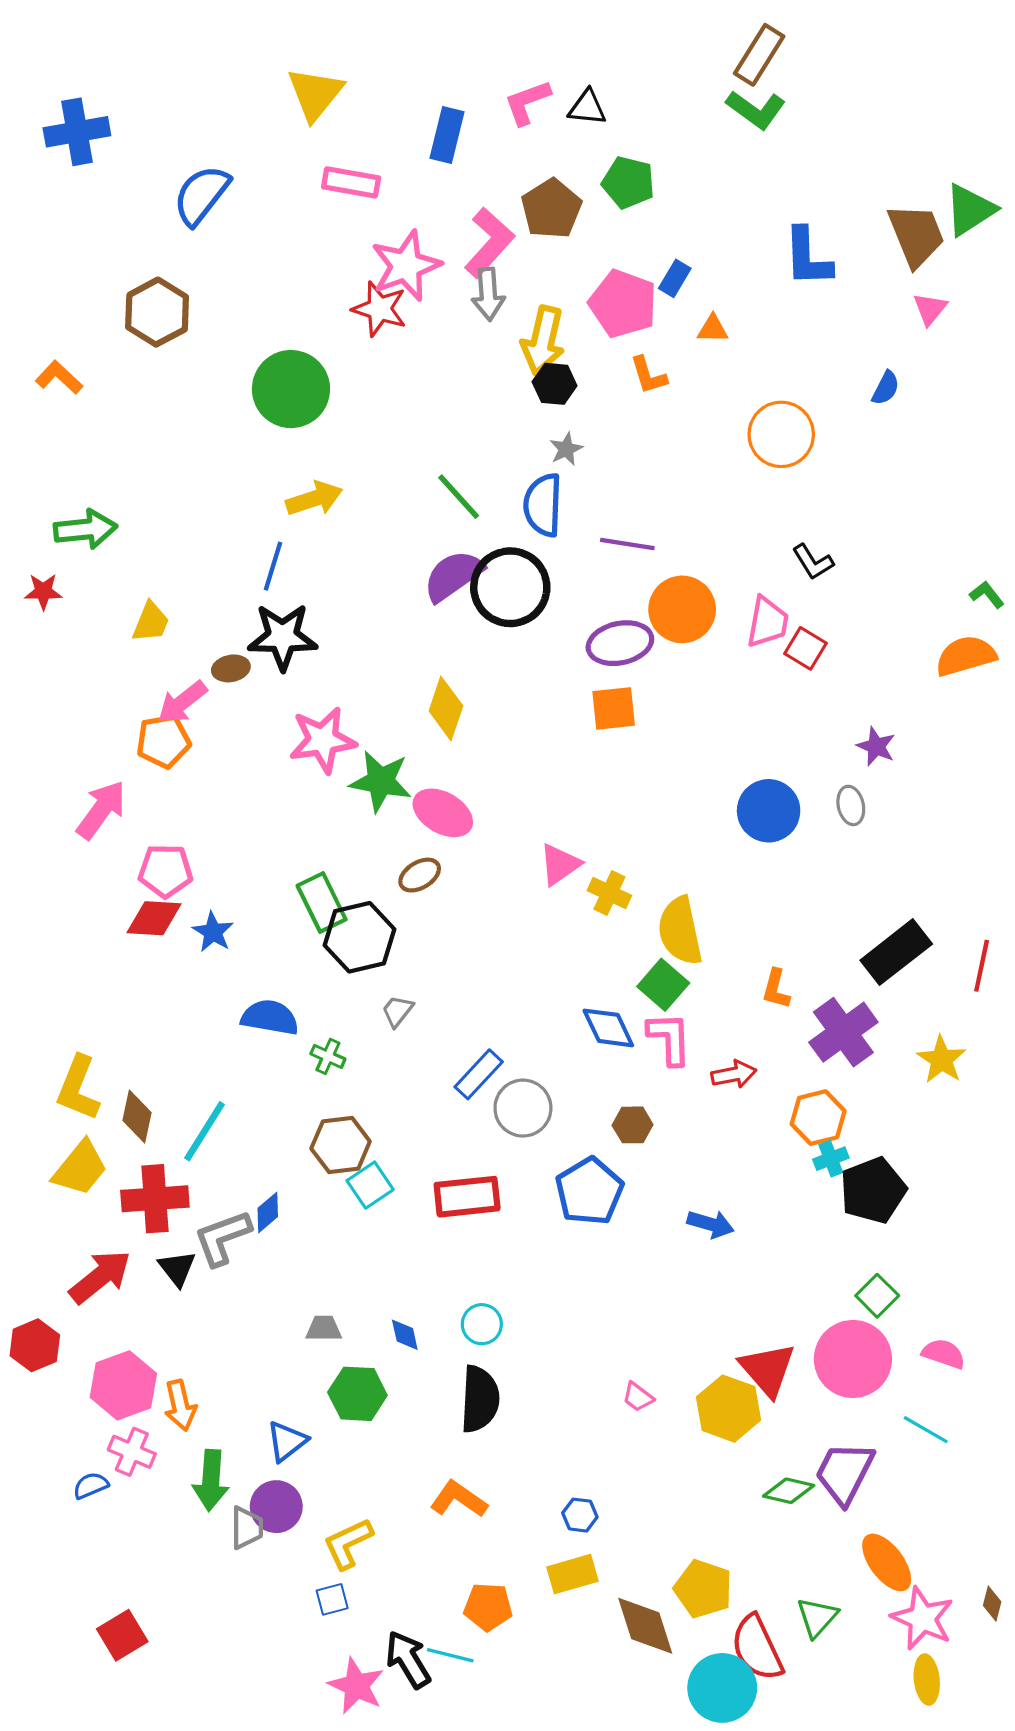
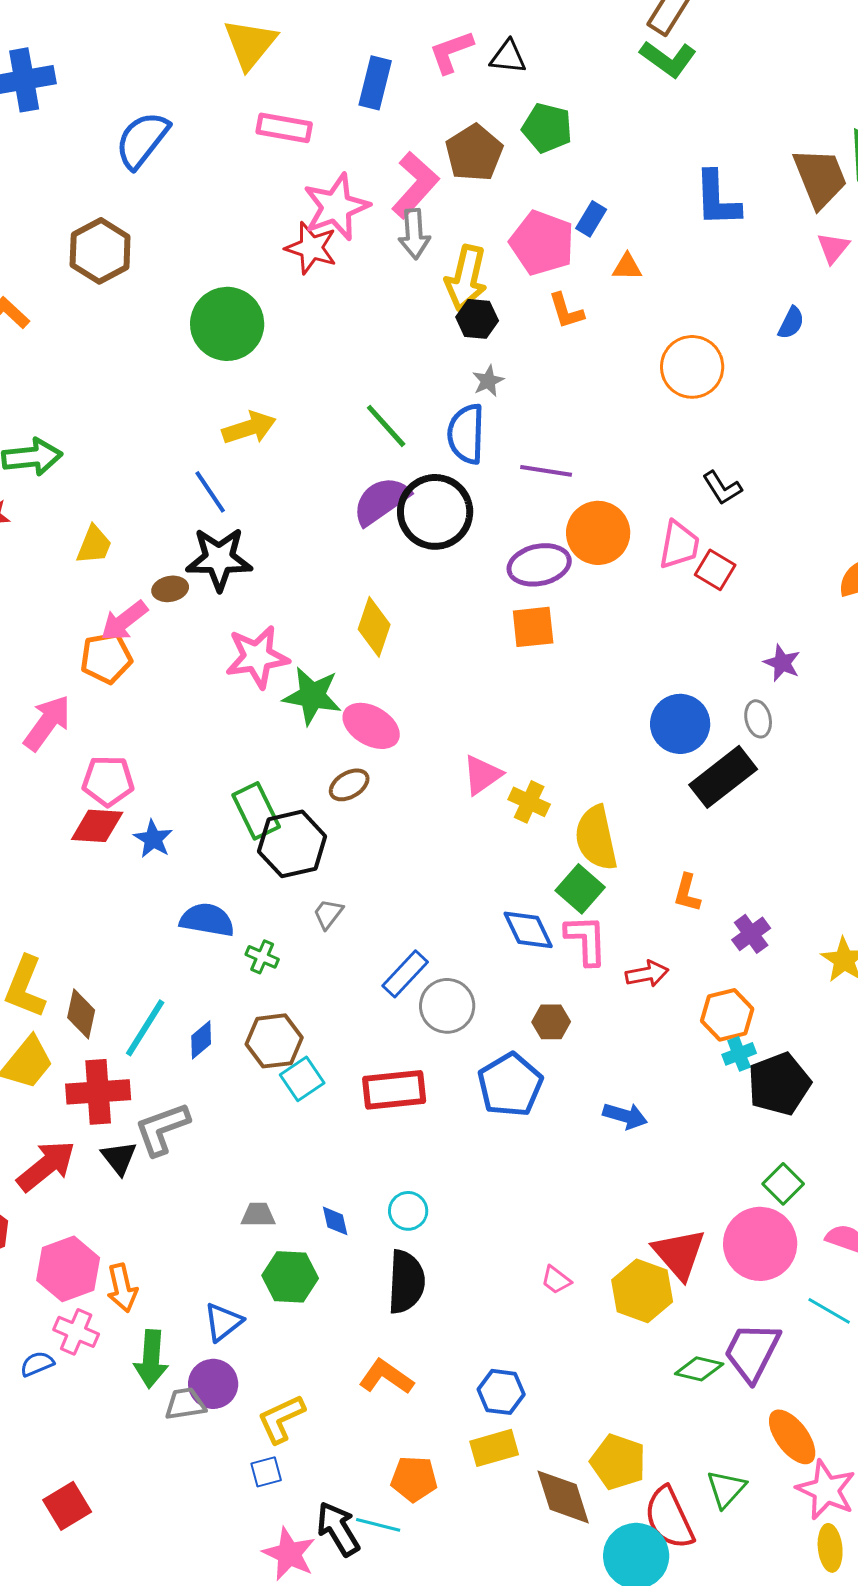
blue line: (273, 566) -> (210, 492), turned -51
black rectangle: (896, 952) -> (723, 777), moved
purple cross: (843, 1032) -> (751, 934), size x0.6
blue diamond: (268, 1212) -> (201, 1040), moved
blue hexagon: (580, 1515) -> (501, 1392), size x1.4
gray trapezoid: (247, 1528) -> (185, 1404), turned -99

